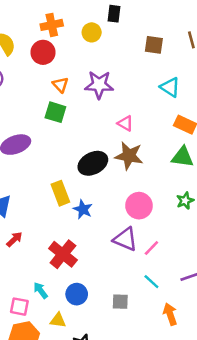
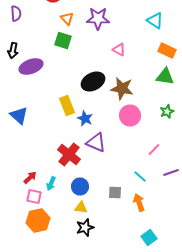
brown star: (129, 156) -> (122, 88), moved
red arrow: (14, 239) -> (30, 178), moved
purple triangle: (125, 239) -> (96, 142), moved
pink line: (151, 248) -> (154, 150), moved
cyan arrow: (41, 290) -> (51, 184), turned -120
orange arrow: (170, 314) -> (139, 202), moved
yellow triangle: (58, 320) -> (81, 208), moved

